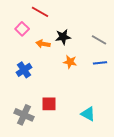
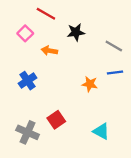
black star: (63, 37) -> (76, 32), moved
orange star: (70, 62) -> (90, 84), moved
red square: (49, 104) -> (56, 120), turned -35

